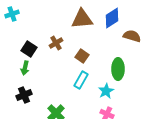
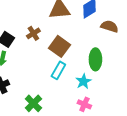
brown square: (82, 56) -> (59, 46), size x1.5

